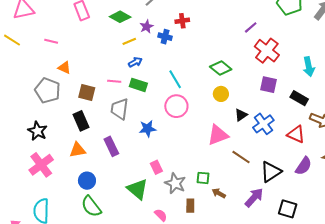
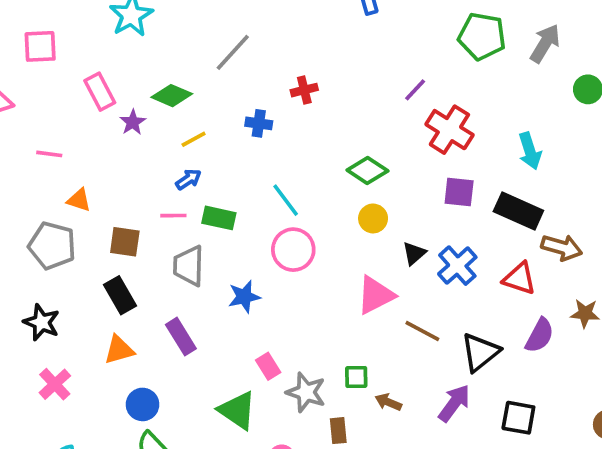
red cross: (182, 21) -> (304, 90), moved
purple star: (147, 27) -> (133, 122), moved
blue arrow: (135, 62) -> (188, 179), moved
black rectangle: (299, 98) -> (518, 211), size x1.4
pink cross: (41, 165) -> (55, 384), size x0.7

